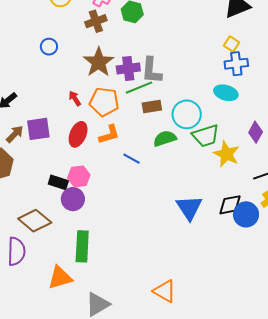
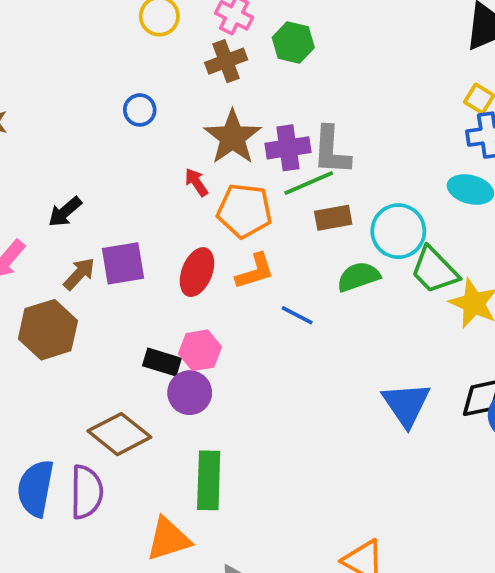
red arrow: (75, 98) -> (196, 182), moved
green trapezoid: (206, 136) -> (434, 270), turned 64

